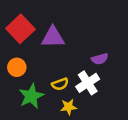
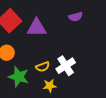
purple semicircle: (100, 59) -> (76, 17), moved
green star: (31, 96) -> (19, 77), turned -30

